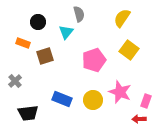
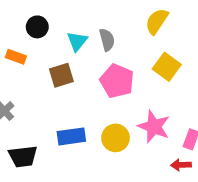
gray semicircle: (79, 14) -> (107, 40), moved
brown square: (45, 56) -> (61, 75), moved
pink pentagon: (94, 60) -> (117, 81), turned -30
blue rectangle: (62, 99) -> (71, 136), turned -30

